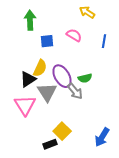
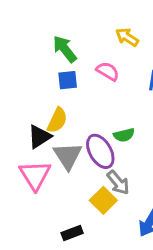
green arrow: (30, 20) -> (65, 49), moved, turned -36
purple ellipse: (62, 76) -> (100, 151), moved
gray arrow: (75, 91) -> (118, 183), moved
yellow square: (62, 131) -> (103, 200), moved

